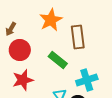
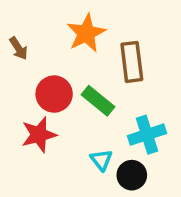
brown arrow: (11, 29) -> (19, 48), turned -64
red circle: (20, 50) -> (54, 94), moved

